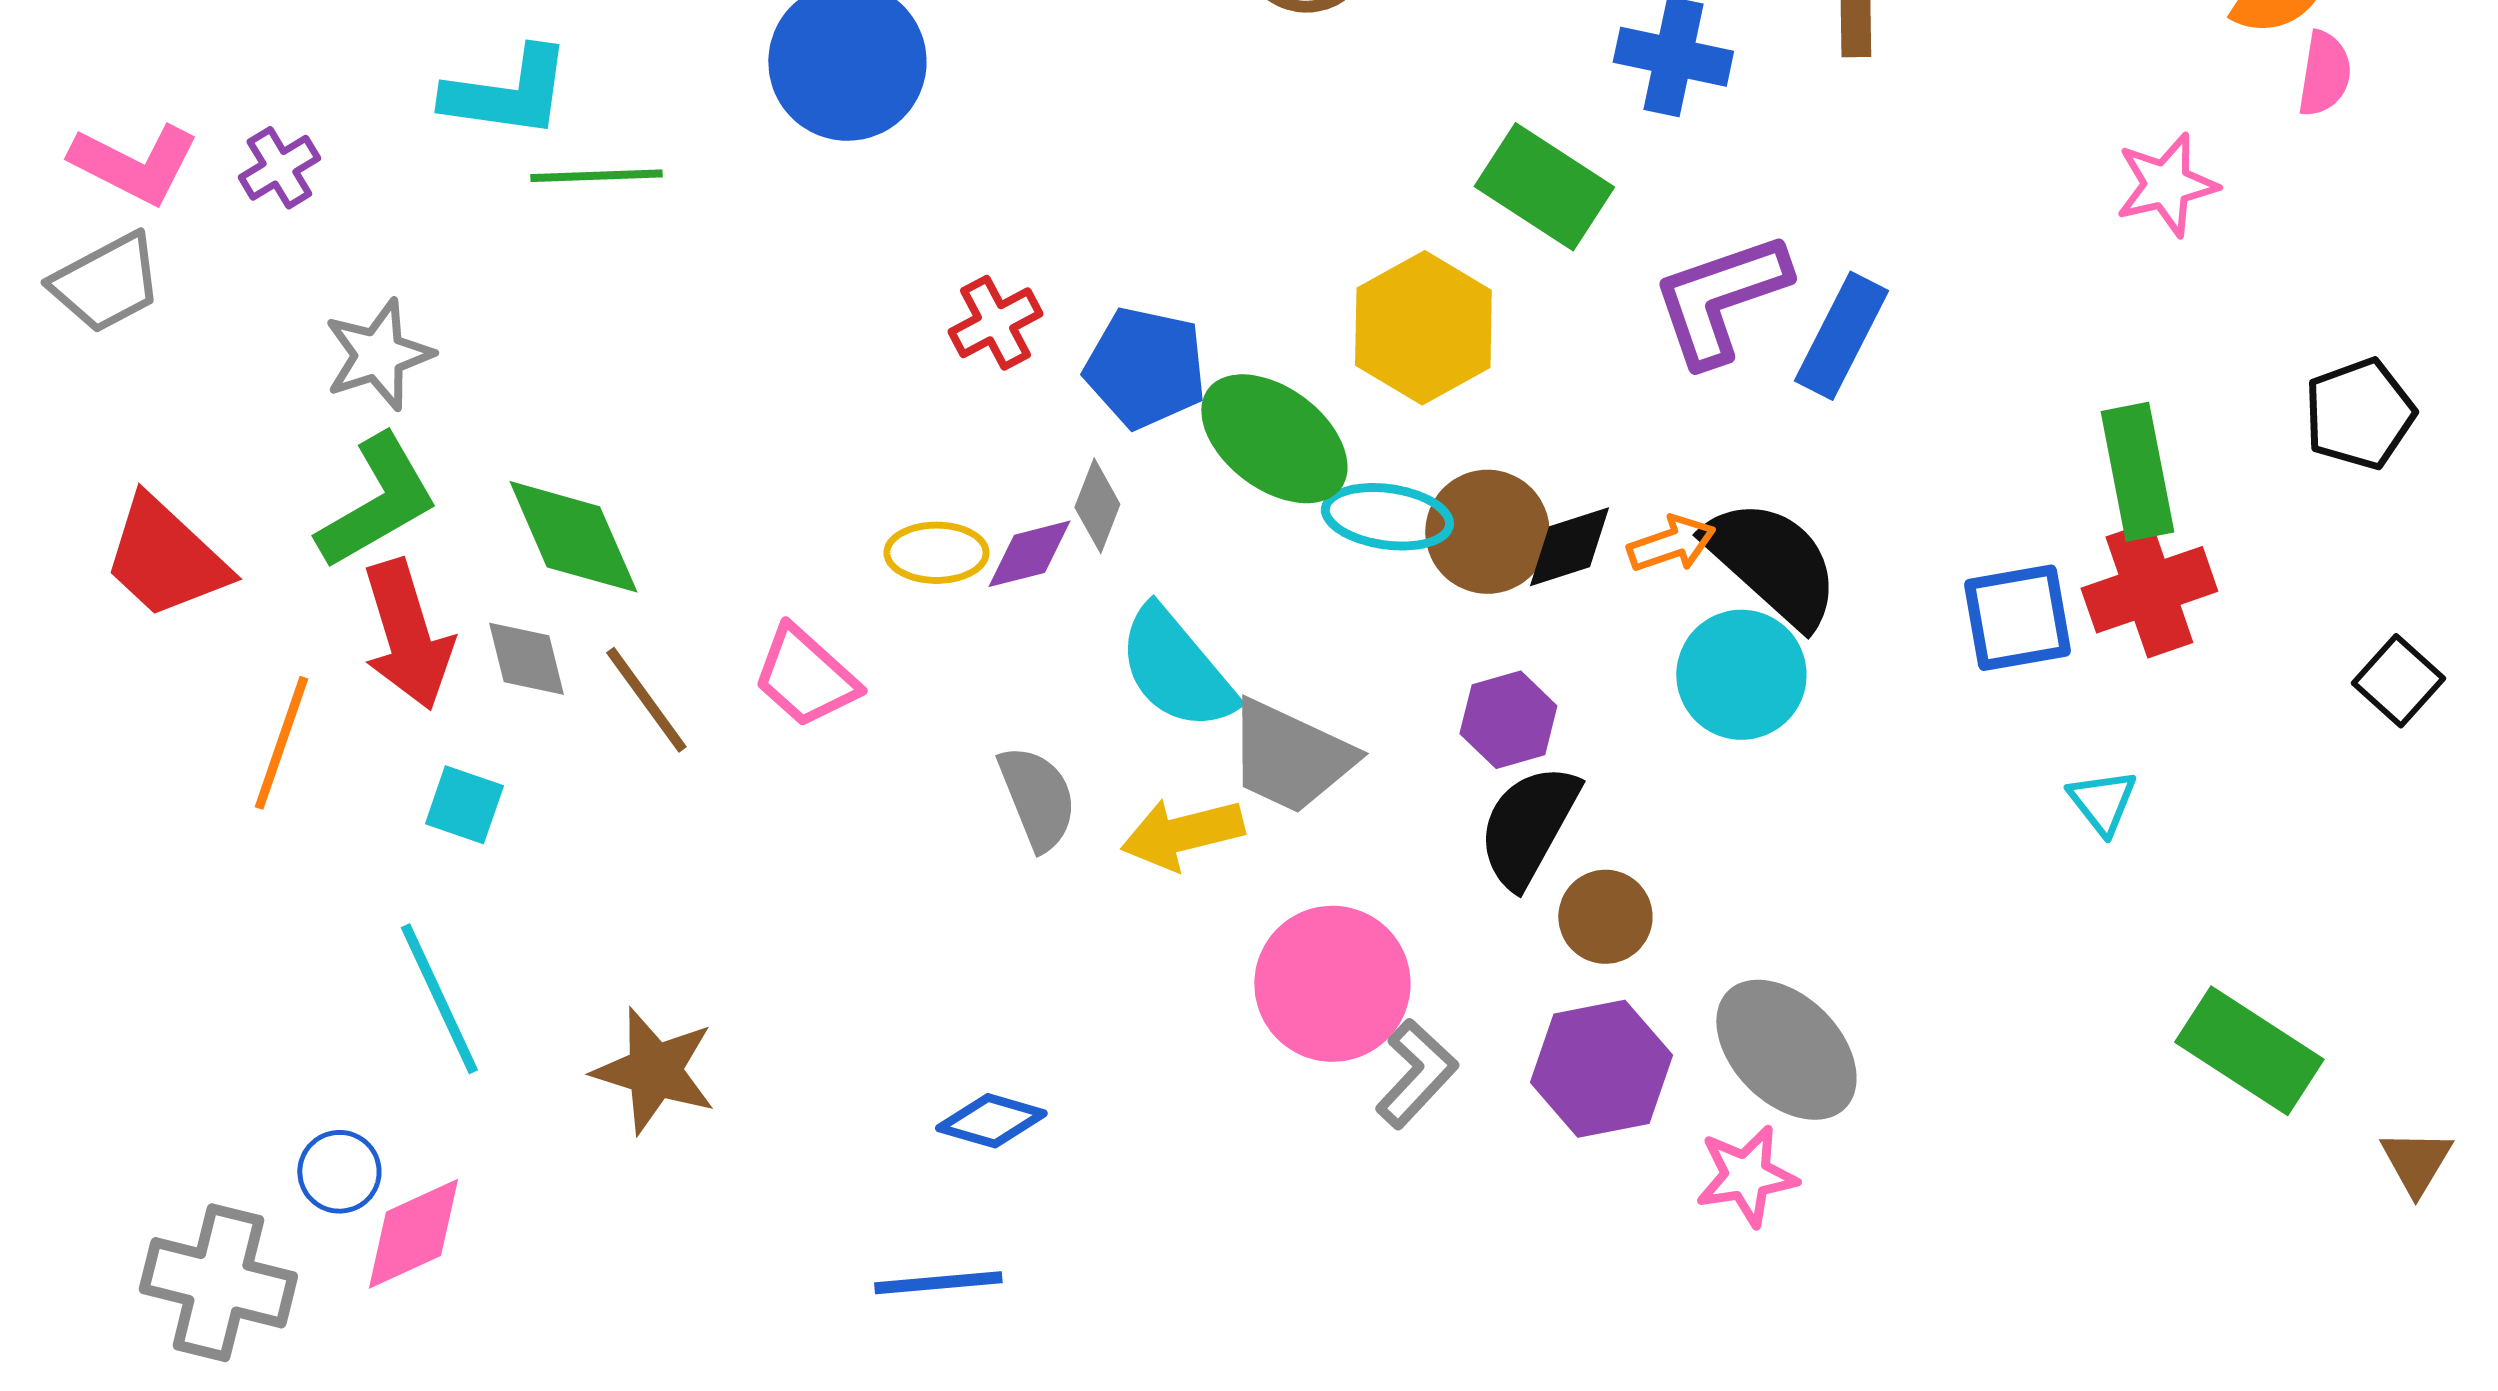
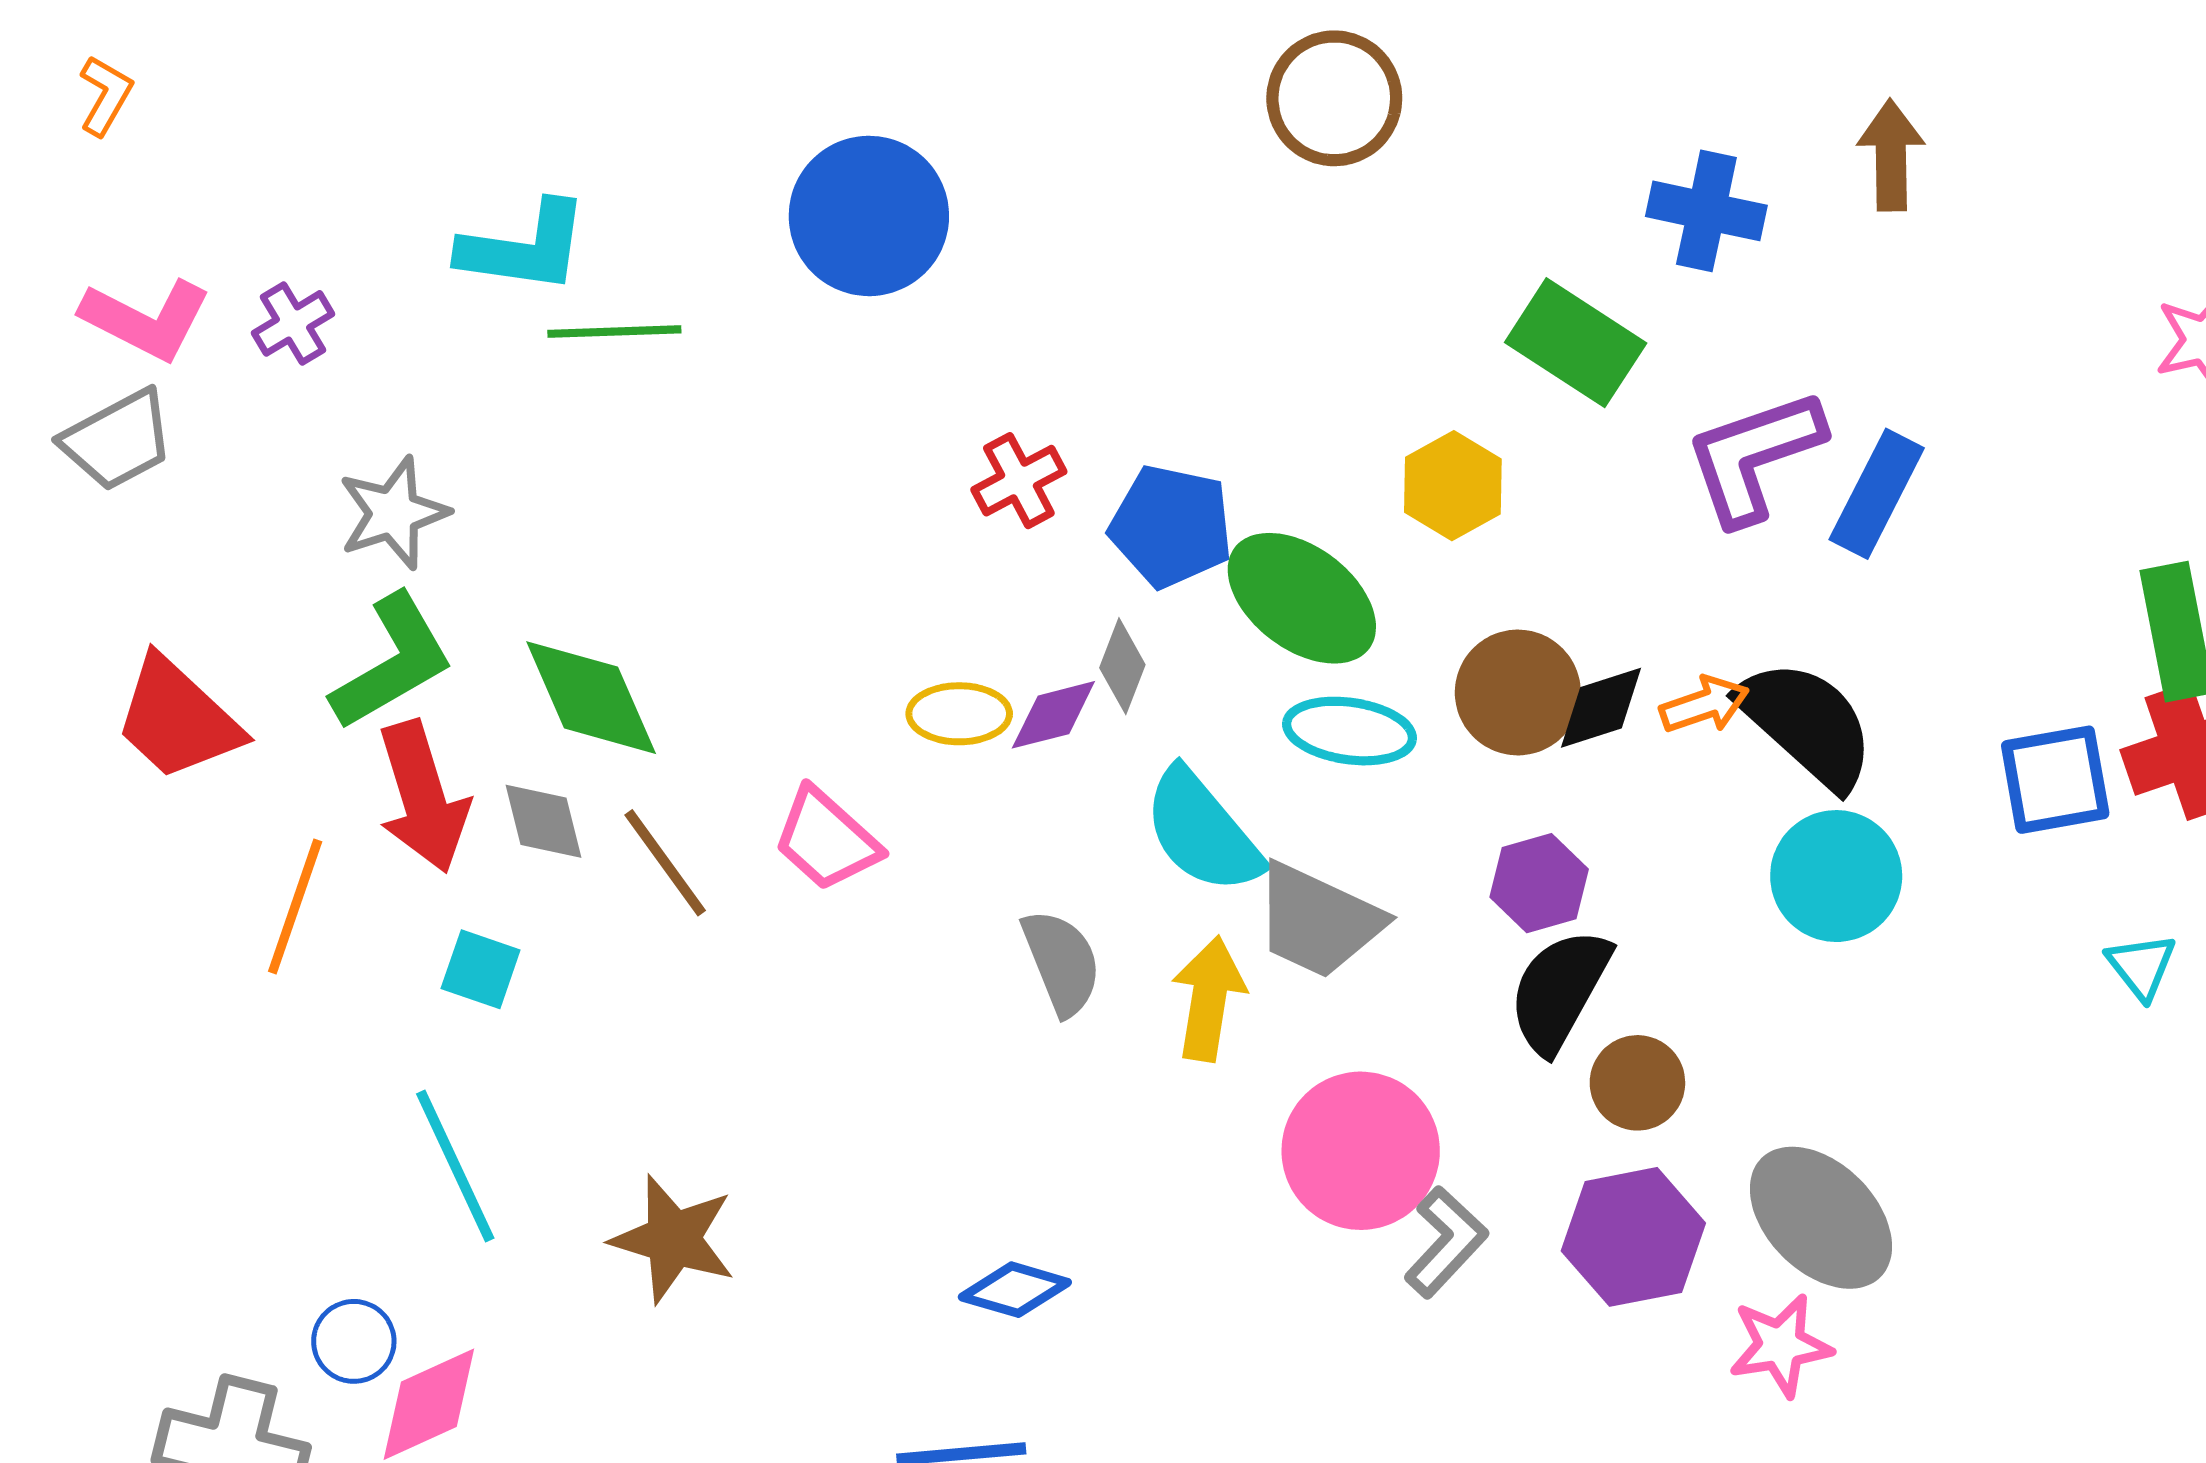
yellow hexagon: (1423, 328) -> (1453, 486), size x0.7
cyan ellipse: (1387, 517) -> (1349, 731), moved
cyan circle: (1741, 675) -> (1836, 876), moved
yellow arrow: (1182, 834) -> (1209, 999), turned 113

